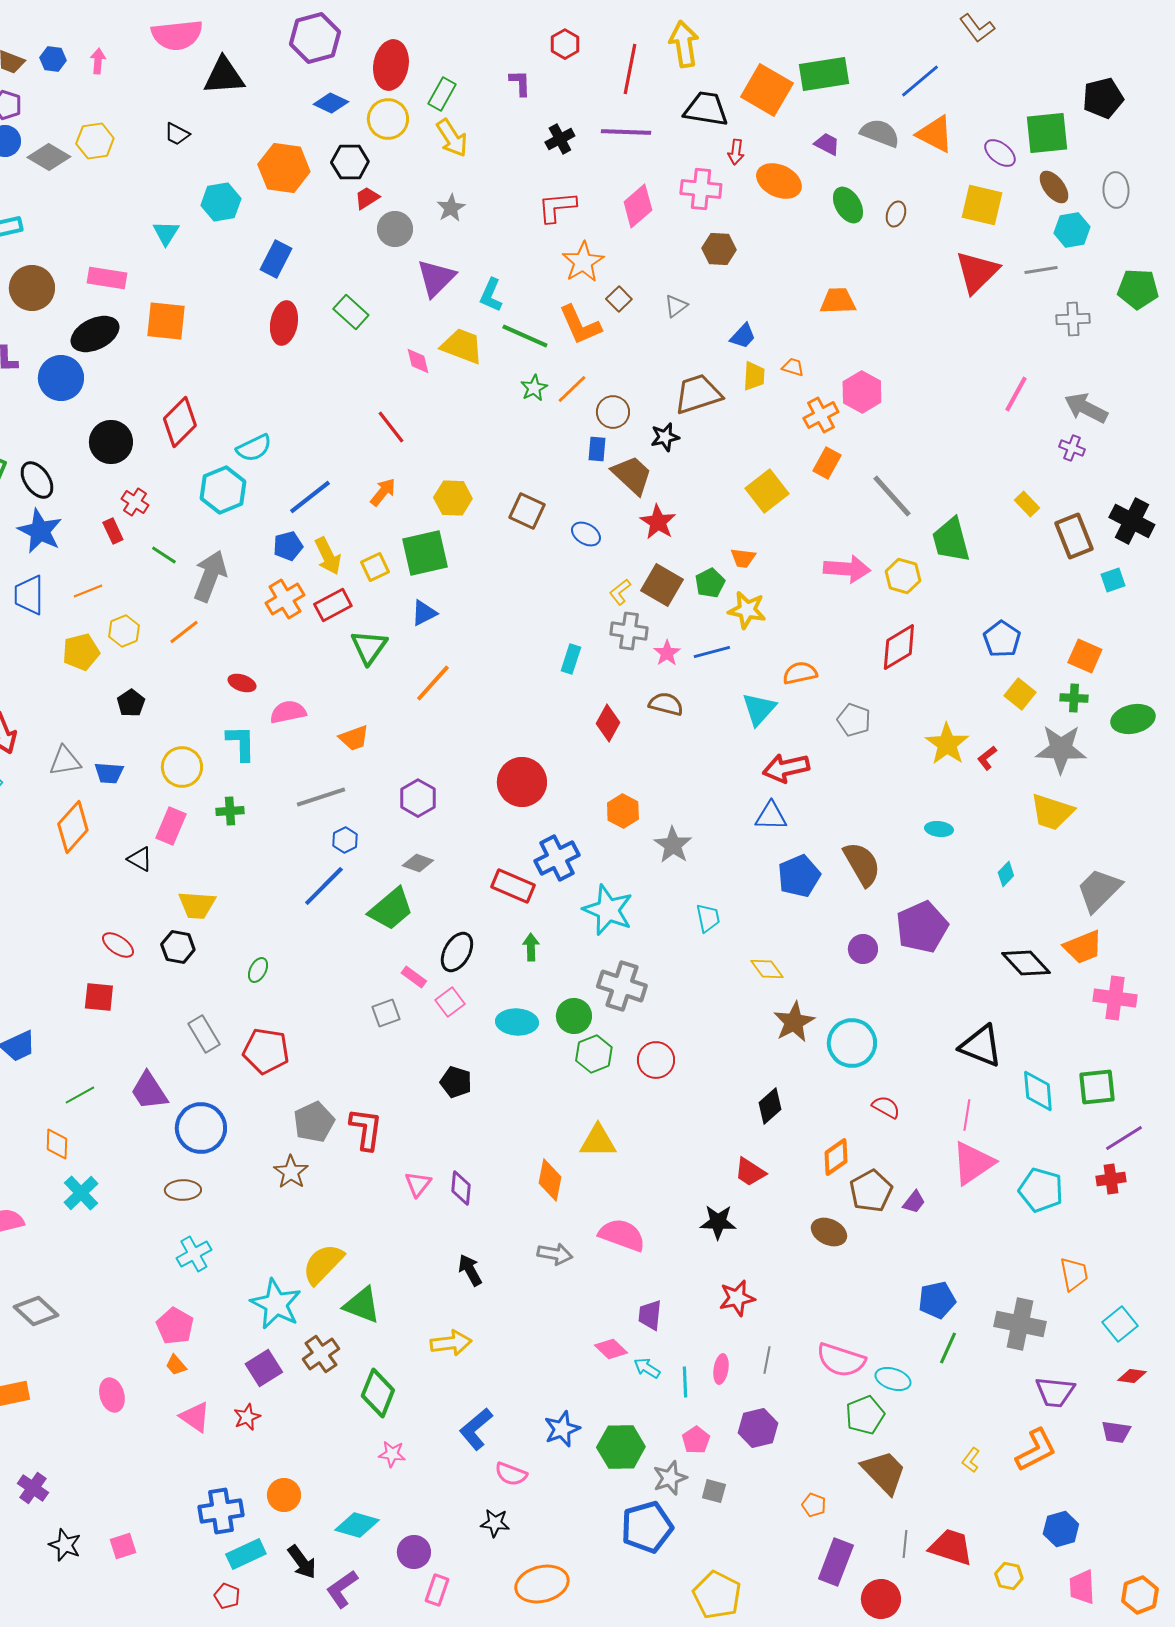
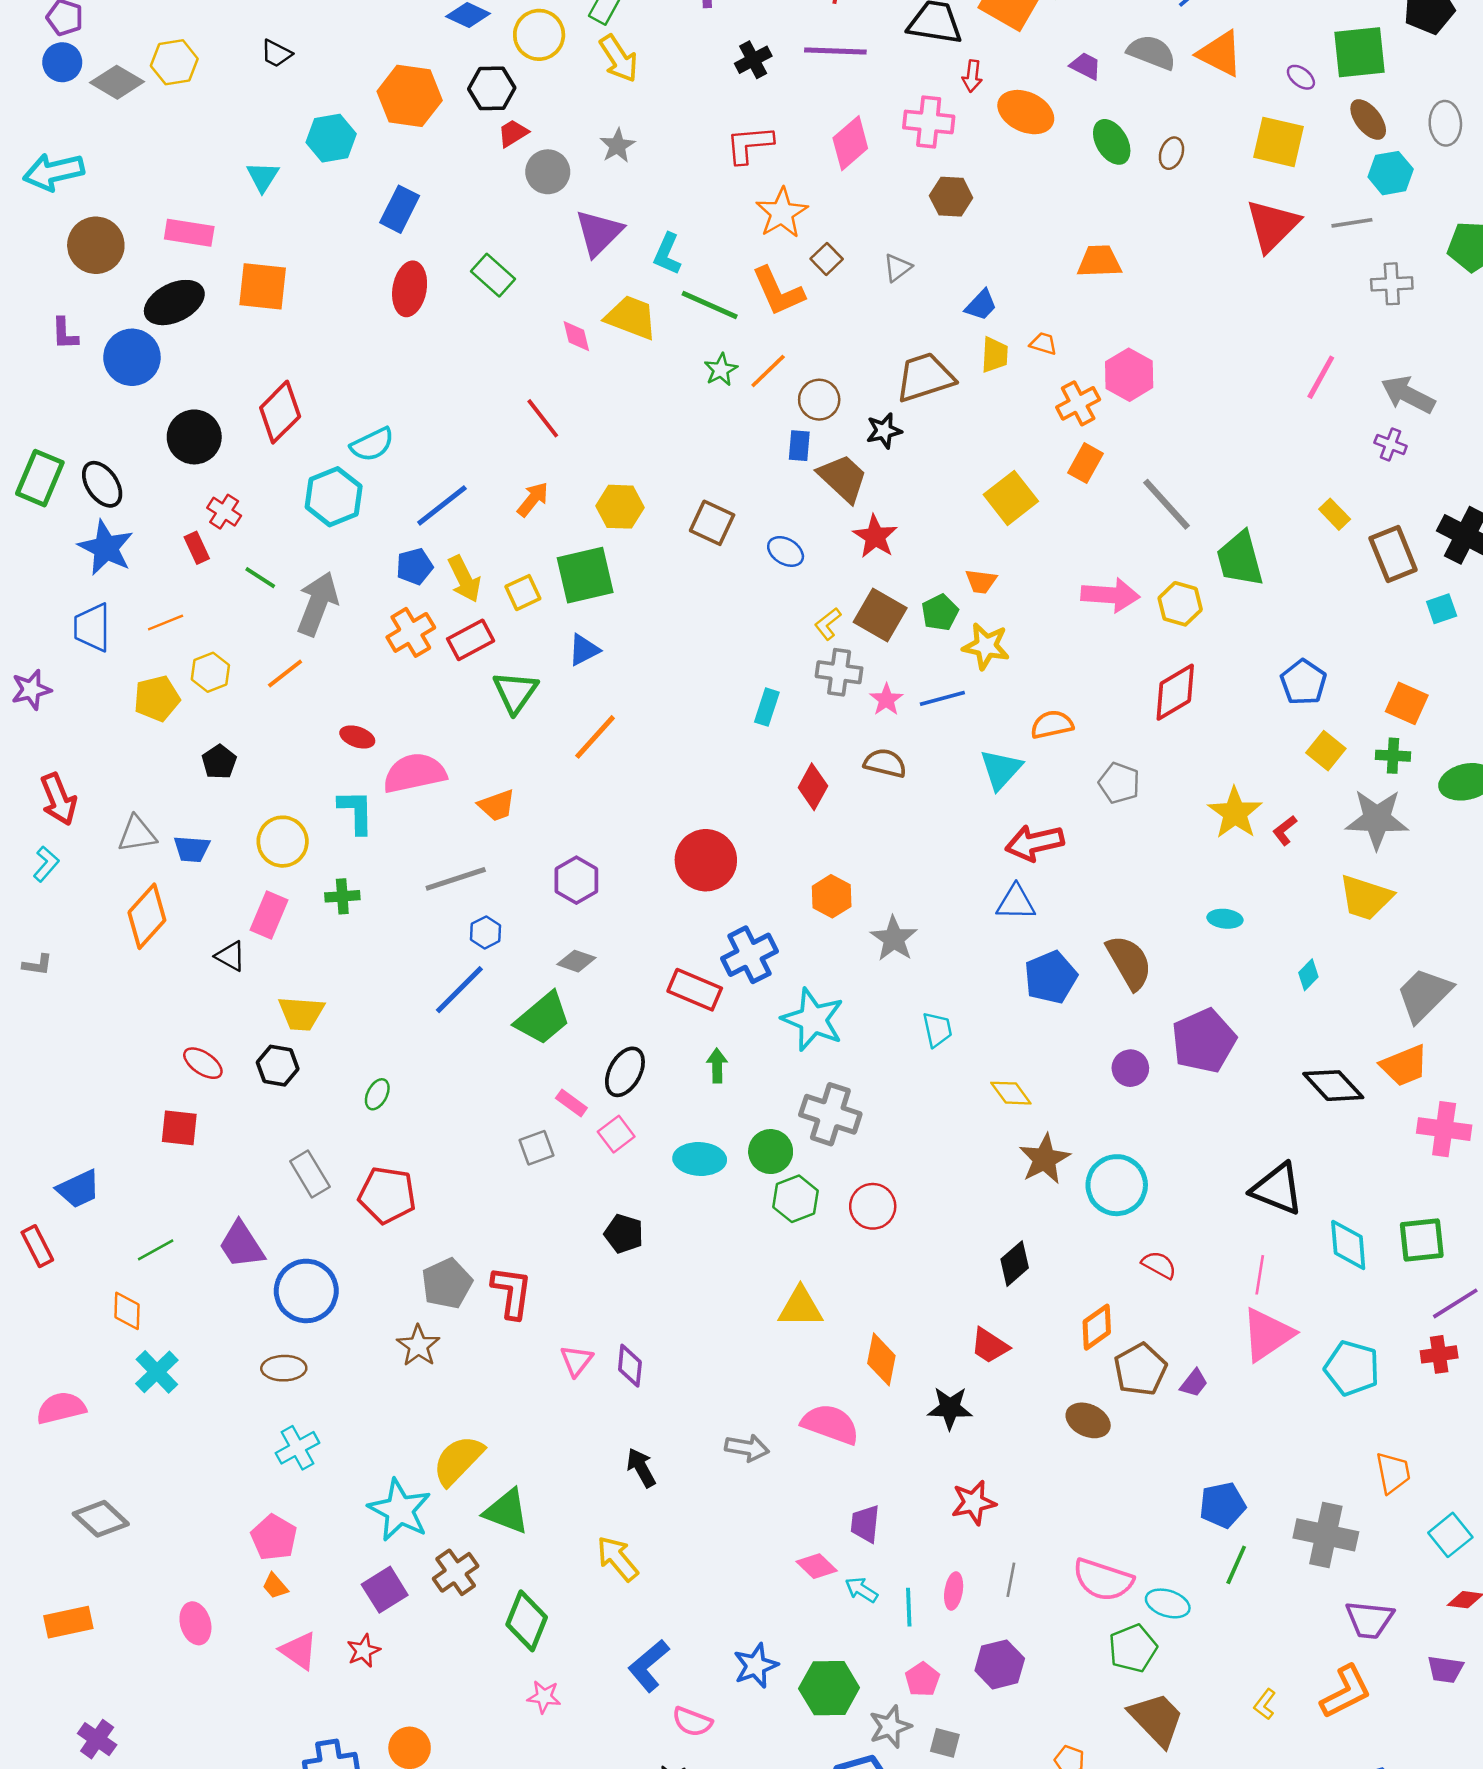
purple ellipse: (1000, 153) -> (1301, 77), size x0.7
pink semicircle: (288, 712) -> (415, 773), size x1.4
orange diamond: (550, 1180) -> (881, 1359), moved
yellow arrow: (451, 1343) -> (617, 1559), turned -123

